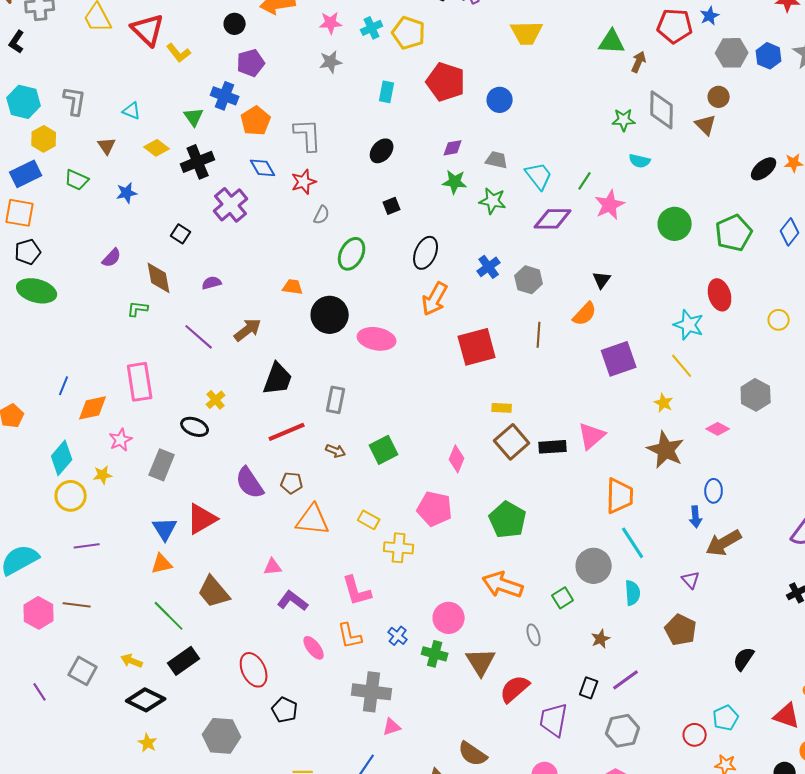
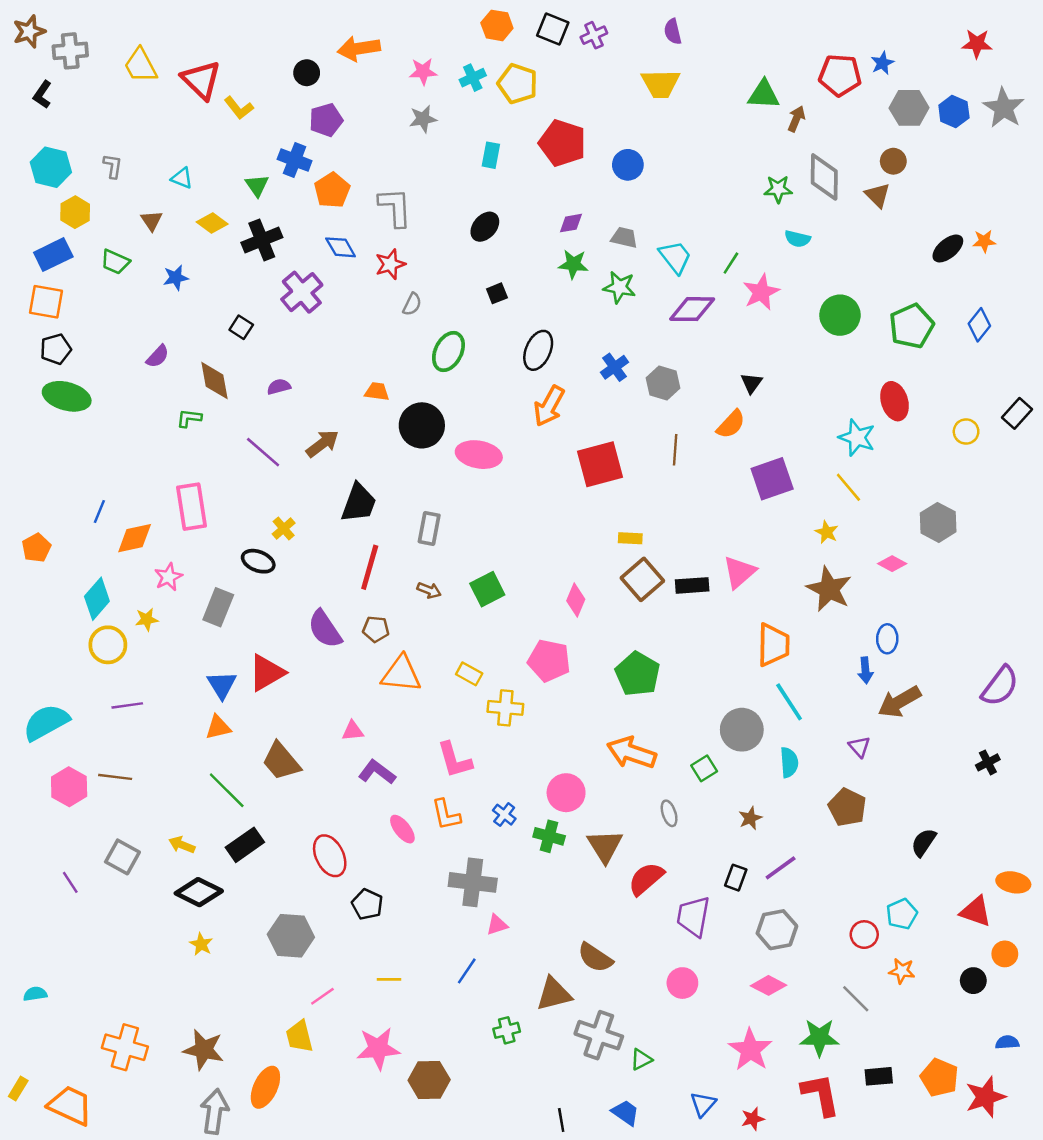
gray L-shape: (75, 101) -> (113, 166), size x0.7
red line: (287, 432) -> (370, 567), turned -51

